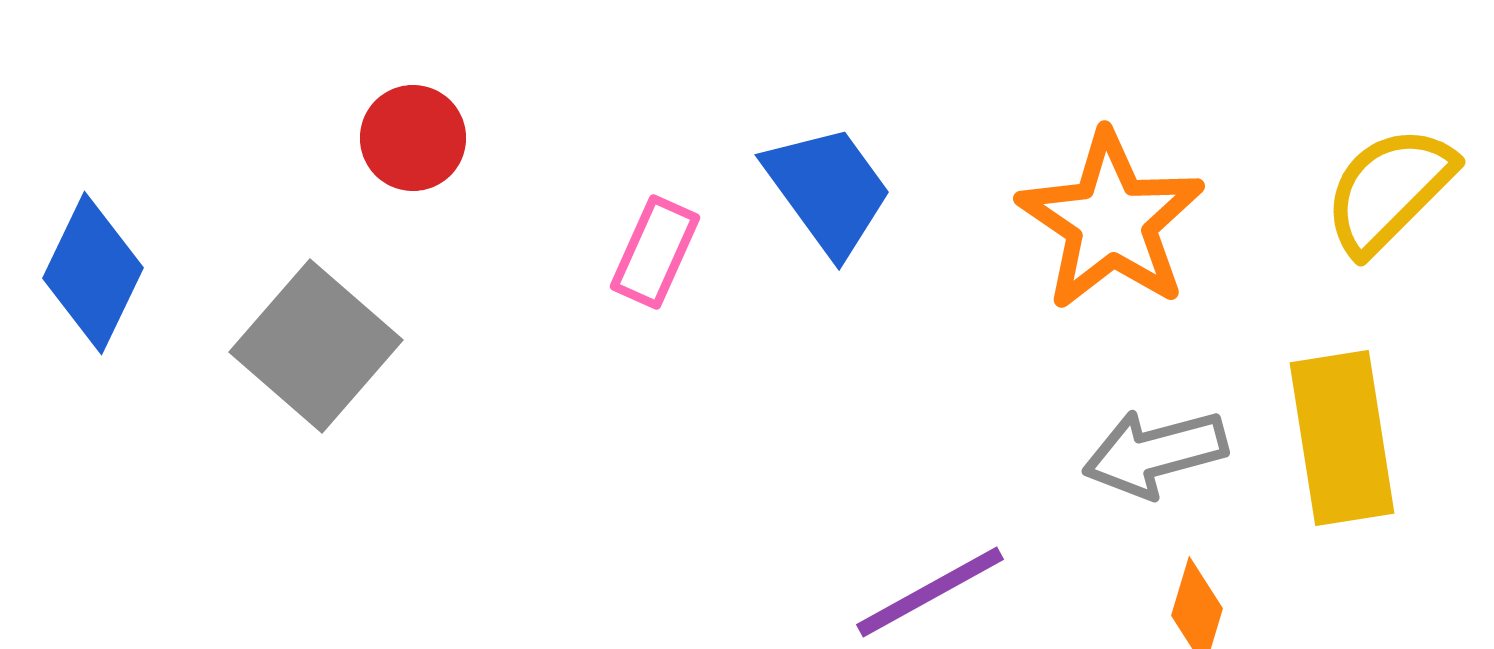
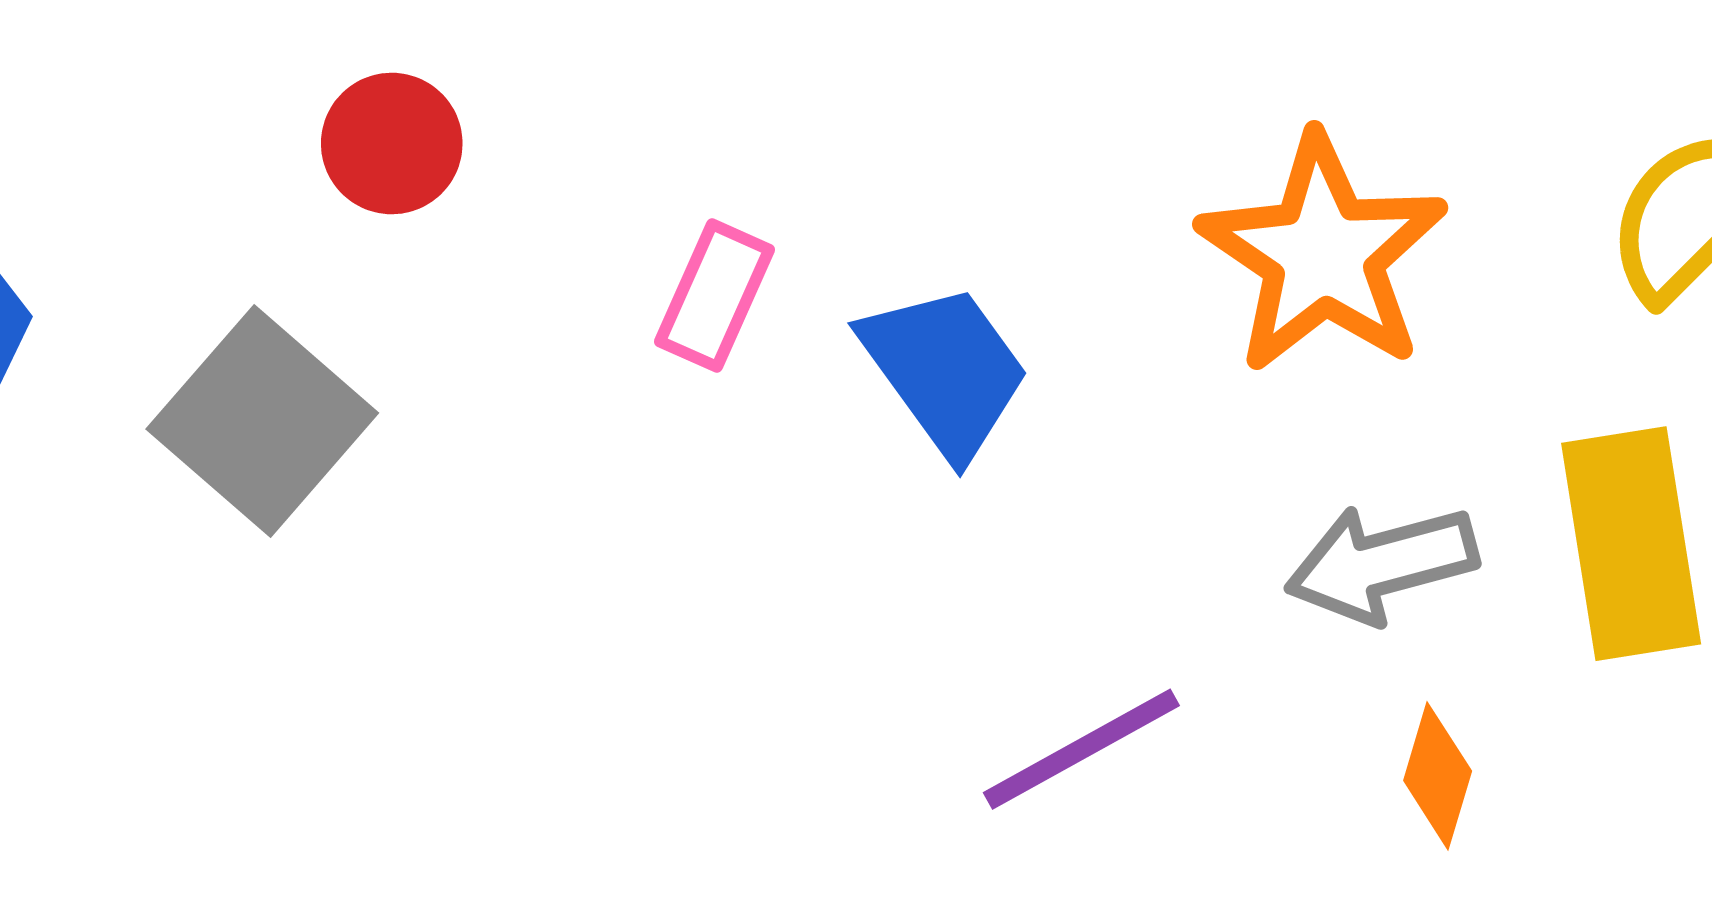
blue trapezoid: (828, 190) -> (945, 370), moved

